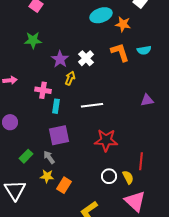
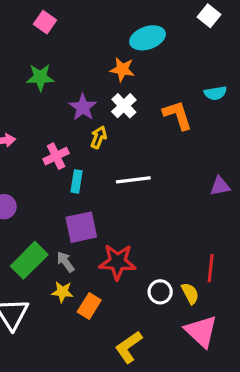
orange star: (123, 24) -> (122, 69), moved
orange L-shape: (120, 52) -> (177, 115), moved
pink cross: (43, 90) -> (56, 156), turned -35
purple triangle: (147, 100) -> (220, 186), moved
red star: (106, 140) -> (118, 262), moved
green rectangle: (26, 156) -> (29, 260), size x1.6

